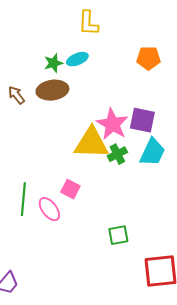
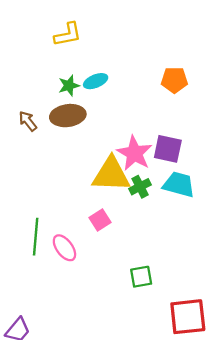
yellow L-shape: (88, 23) -> (68, 34), moved, turned -104
cyan trapezoid: (152, 152) -> (179, 184), turned -100
pink square: (70, 189) -> (100, 220), moved, turned 30

